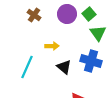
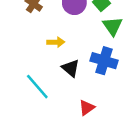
cyan line: (27, 67) -> (37, 87), moved, turned -65

